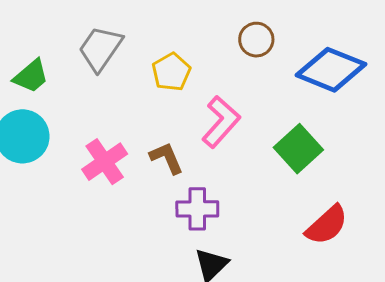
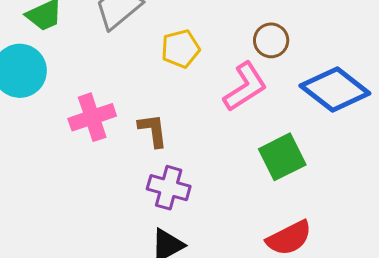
pink L-shape: (221, 122) -> (245, 87), moved

